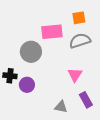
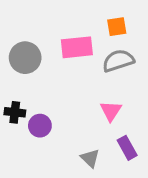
gray circle: (31, 52) -> (25, 58), moved
gray triangle: (61, 107) -> (90, 158), turned 32

